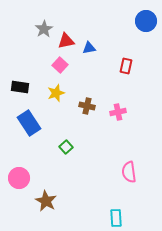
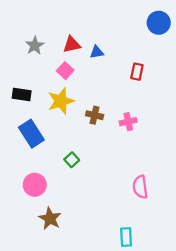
gray star: (44, 29) -> (35, 46), moved
yellow star: (56, 93) -> (61, 101), size x1.4
pink circle: (19, 178) -> (35, 185), moved

